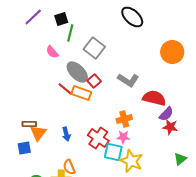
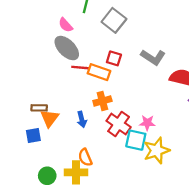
gray ellipse: (77, 72) -> (67, 48), moved
red square: (94, 81) -> (114, 58), turned -32
red line: (65, 89) -> (81, 68), turned -35
orange cross: (124, 119) -> (102, 101), moved
yellow star: (131, 161) -> (157, 150), turned 30

